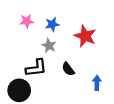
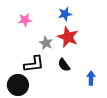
blue star: (52, 24) -> (65, 14), moved
red star: (85, 36) -> (68, 37), moved

